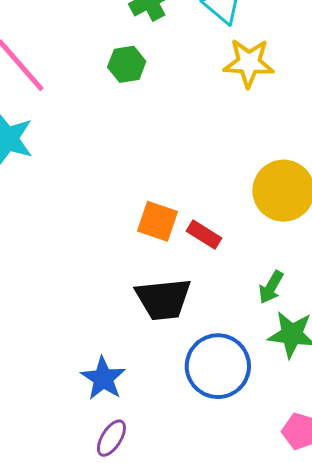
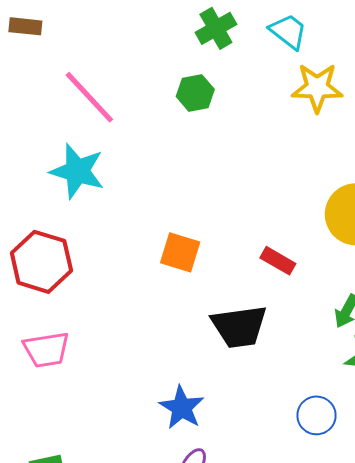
orange square: (158, 221) -> (180, 252), moved
blue circle: (218, 366) -> (317, 415), moved, size x0.6

